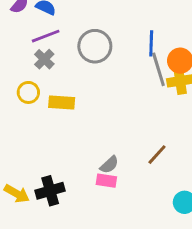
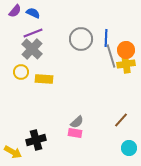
gray circle: (95, 46) -> (81, 39), moved
gray cross: (44, 59) -> (32, 49), size x1.5
brown line: (157, 155) -> (121, 120), moved
yellow arrow: (17, 194) -> (13, 152), moved

